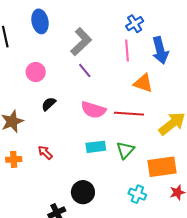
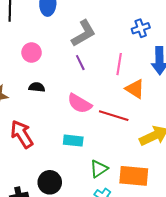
pink line: (127, 50) -> (119, 64), moved
black semicircle: (49, 104) -> (37, 87), turned 35
green triangle: (125, 150) -> (99, 169), moved
red arrow: (45, 152) -> (22, 134), size x1.8

